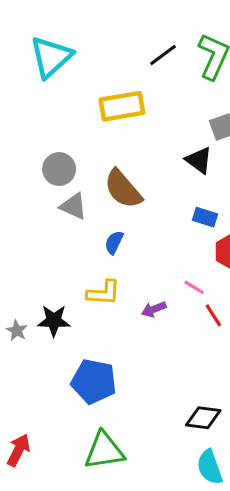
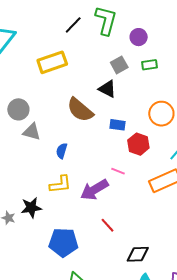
brown semicircle: (123, 189) -> (80, 110), moved
purple arrow: (154, 309) -> (94, 190), size x1.8
red line: (213, 315) -> (107, 225), moved

